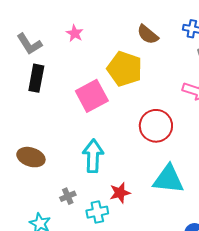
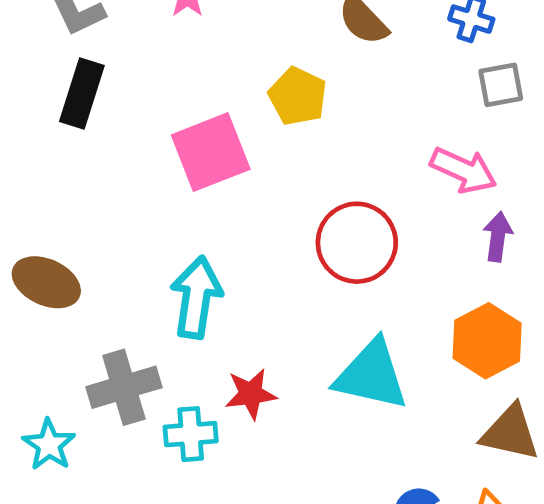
yellow pentagon: (125, 69) -> (298, 96), size x0.7
gray cross: (68, 196) -> (124, 387), size x1.8

